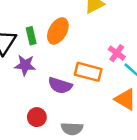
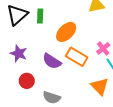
orange ellipse: (58, 31) -> (66, 32), moved
purple star: (25, 65) -> (19, 53), moved

